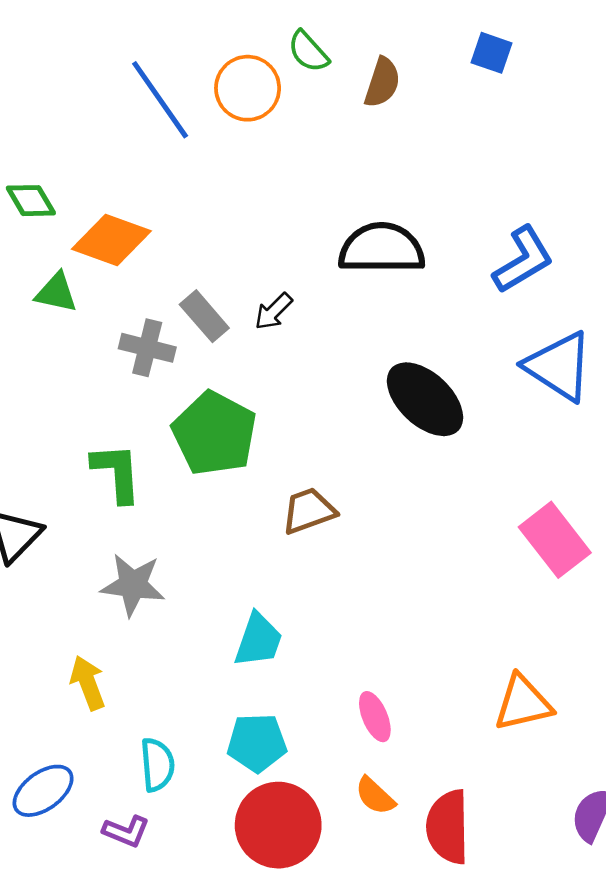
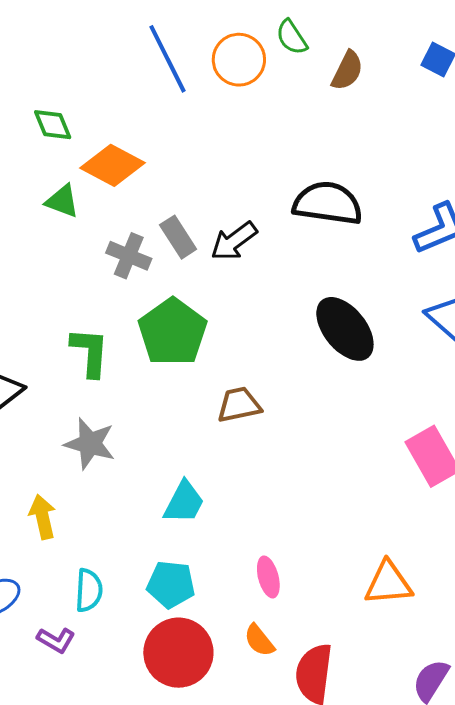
black arrow: (274, 311) -> (234, 241), size x1.4

